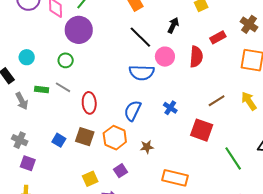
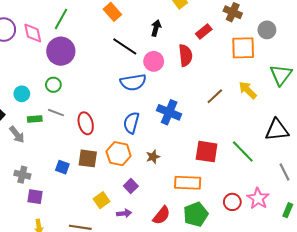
cyan circle: (27, 57) -> (22, 94), moved
blue cross: (170, 108) -> (169, 112), size x1.6
red square: (202, 130) -> (207, 152), moved

